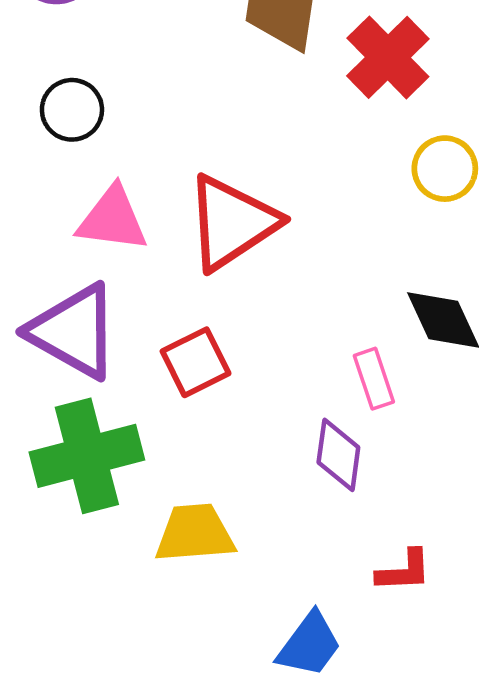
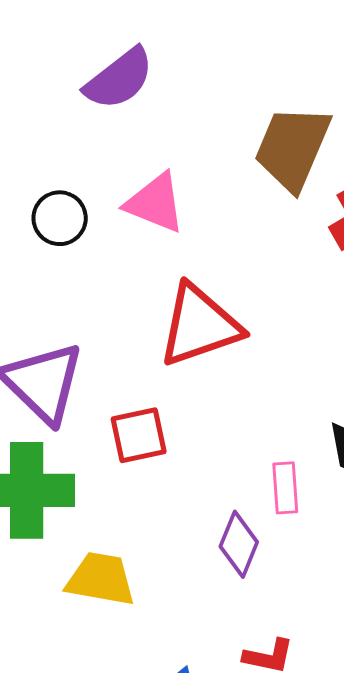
black circle: (72, 110) -> (60, 218), moved
pink triangle: (113, 219) -> (155, 203), moved

